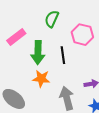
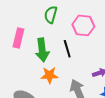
pink rectangle: (16, 37) -> (18, 38), turned -30

